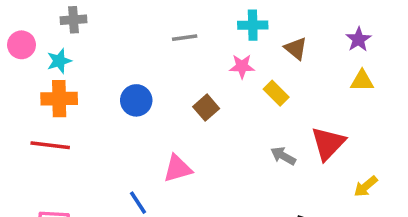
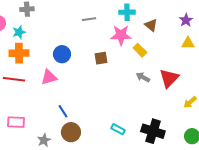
pink star: (242, 66) -> (121, 35), size x1.5
brown square: (206, 108) -> (101, 58), turned 32
gray arrow: (283, 156) -> (143, 77), moved
pink triangle: (177, 168) -> (49, 77), moved

